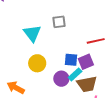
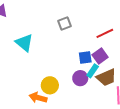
cyan triangle: (32, 33) -> (24, 43), moved
yellow circle: (37, 63) -> (50, 85), moved

